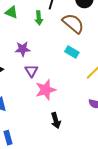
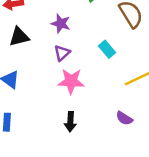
cyan rectangle: (72, 52) -> (107, 49), moved

